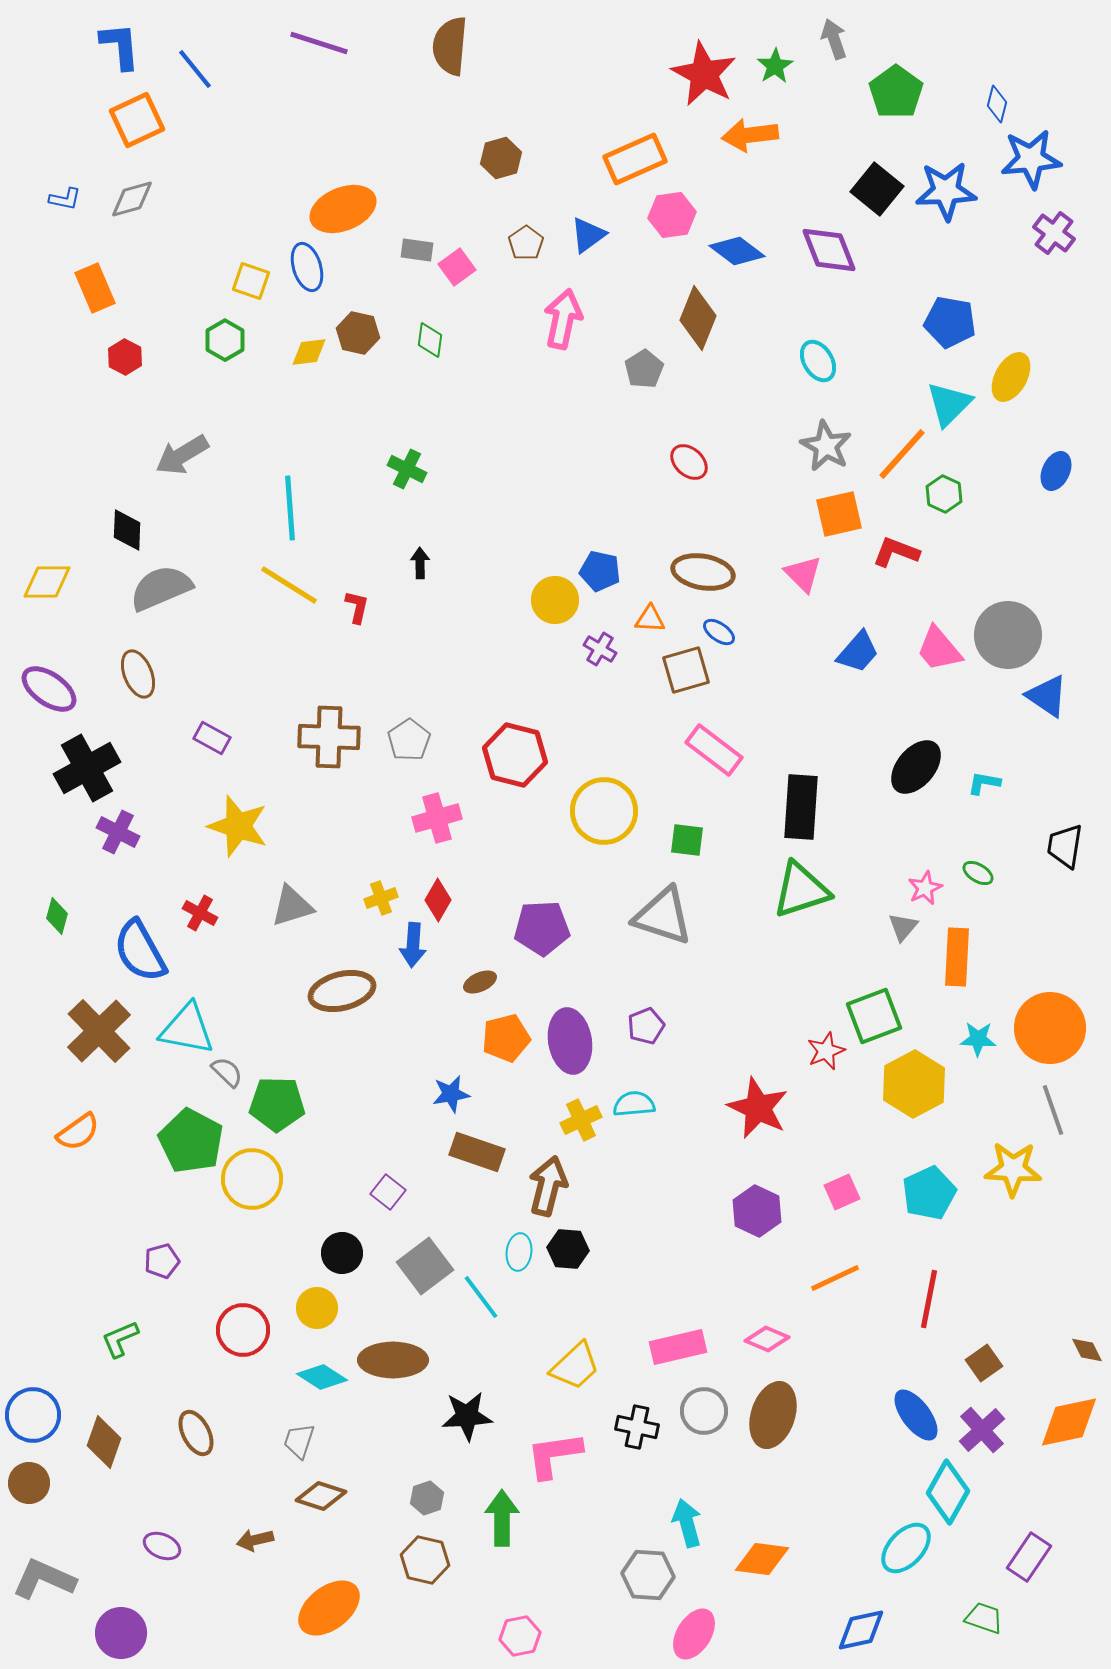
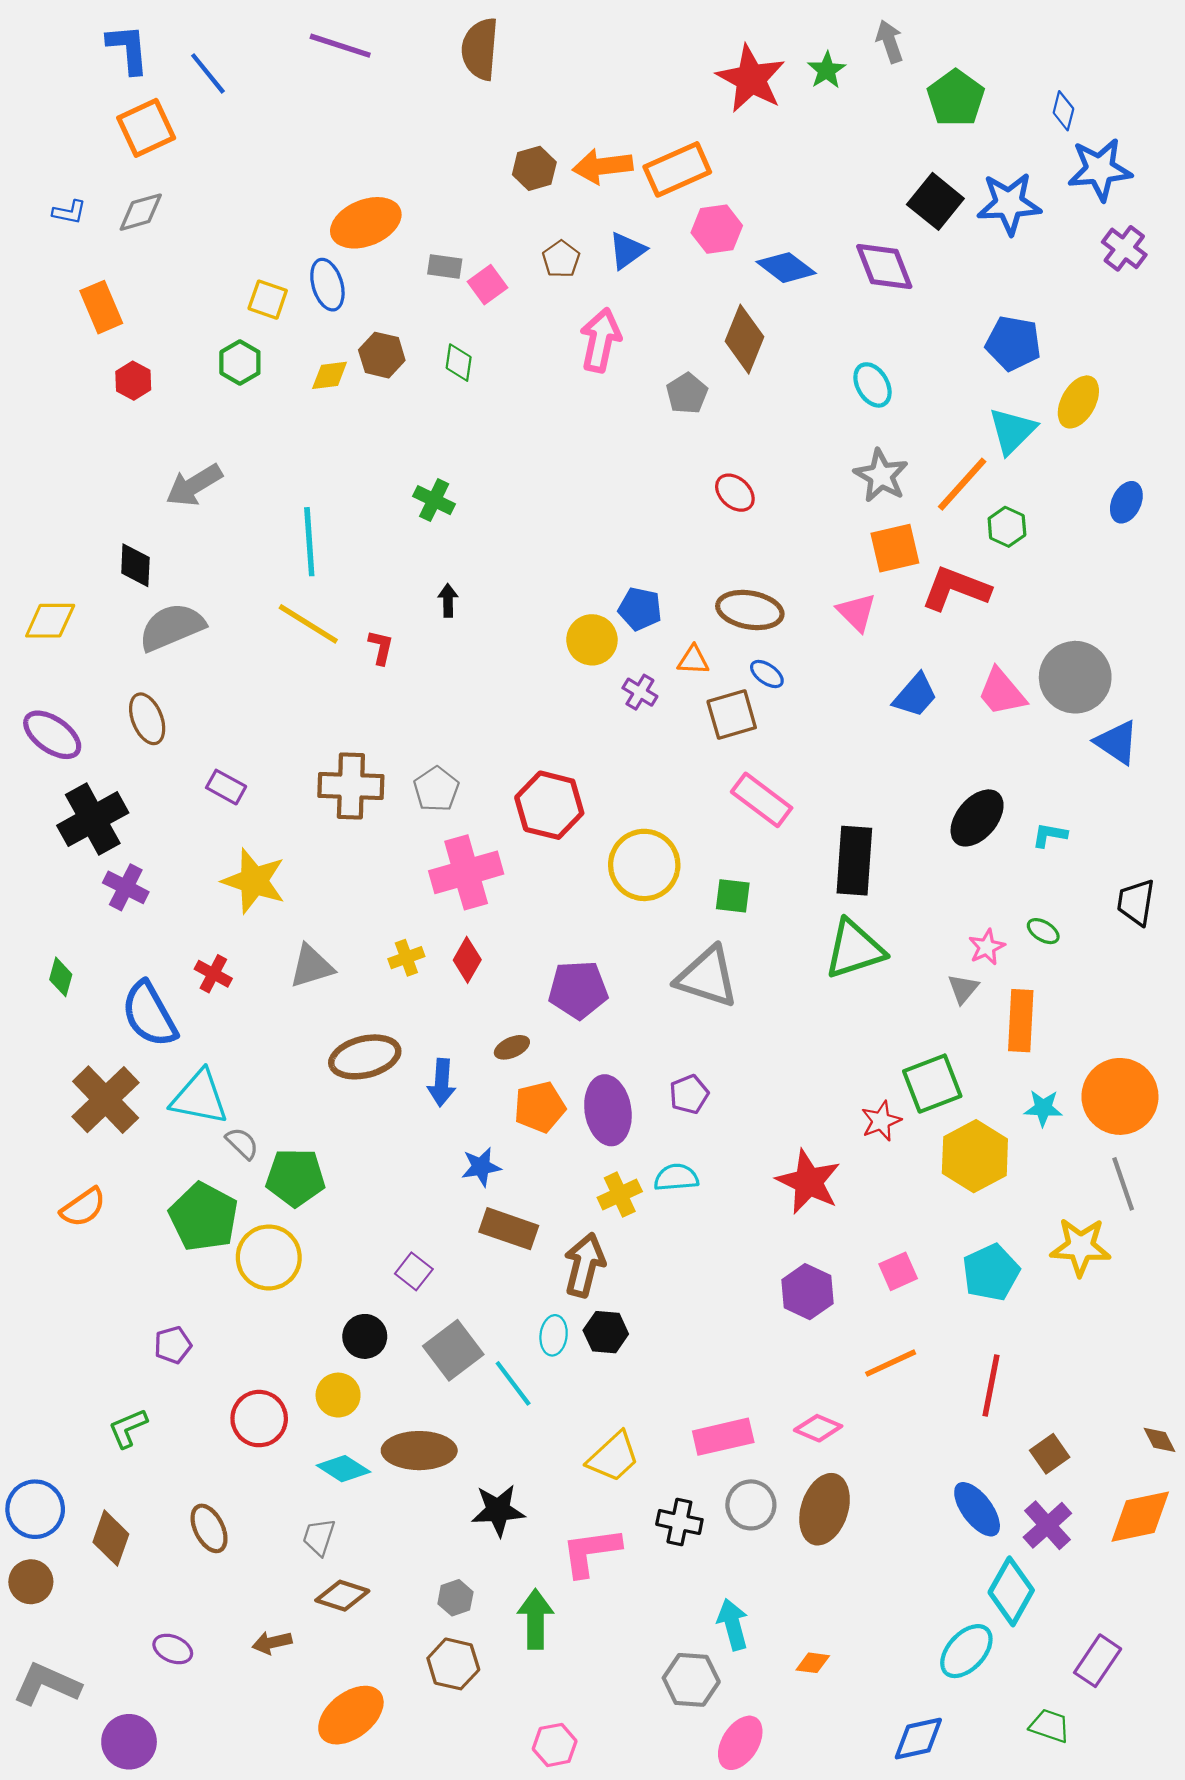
orange arrow: (750, 135) -> (603, 166), moved
red L-shape: (896, 552) -> (956, 589), size x1.4
pink cross: (437, 818) -> (466, 872), size x1.4
blue arrow: (413, 945) -> (442, 1083), moved
orange diamond: (762, 1559) -> (813, 1663), size x0.6

